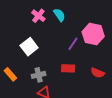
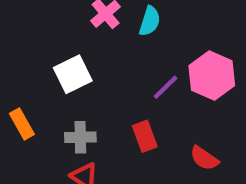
cyan semicircle: (59, 15) -> (150, 21), turned 40
red rectangle: (68, 68) -> (145, 136), turned 56

